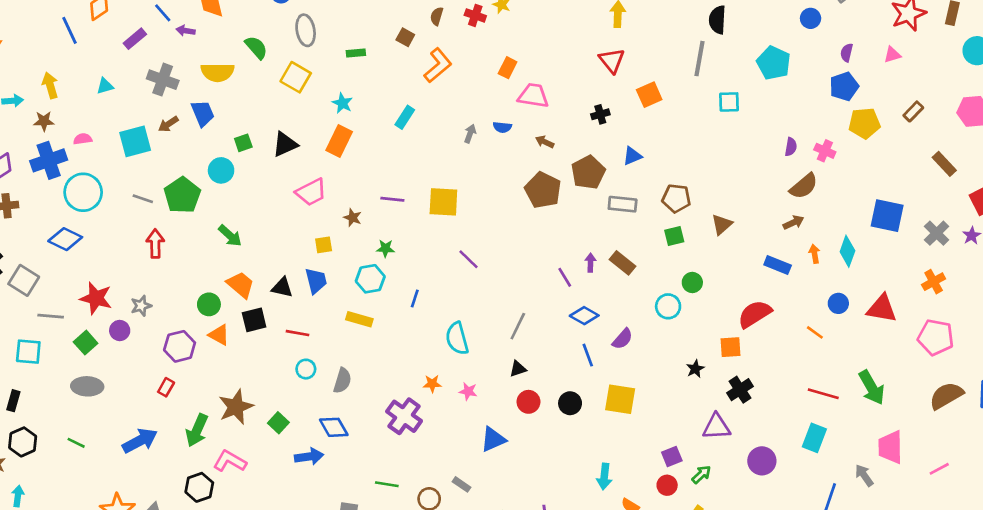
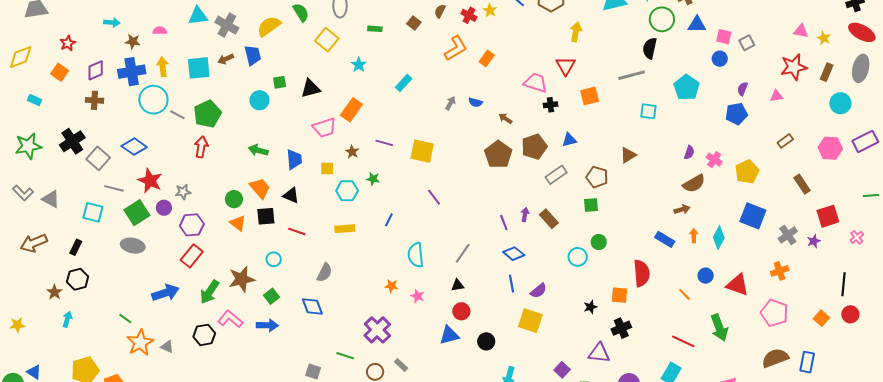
gray line: (700, 59) -> (632, 75), turned 56
orange L-shape: (438, 65) -> (456, 48), moved
yellow semicircle: (218, 72) -> (269, 26), turned 135
yellow arrow: (50, 85) -> (163, 67), moved
cyan triangle: (105, 86) -> (198, 16), moved, size x1.5
pink trapezoid: (533, 96) -> (536, 83), moved
yellow pentagon: (864, 123) -> (747, 172), moved, turned -30
pink semicircle: (83, 139) -> (160, 31), moved
orange rectangle: (339, 141) -> (351, 110), moved
green pentagon: (182, 195) -> (207, 114), moved
gray line: (143, 199) -> (177, 115), moved
gray rectangle: (623, 204) -> (556, 175), turned -50
brown triangle: (722, 224) -> (628, 155), moved
green arrow: (230, 236) -> (258, 150), turned 144
blue diamond: (65, 239) -> (134, 147), moved
cyan hexagon: (370, 279) -> (347, 191), moved
blue trapezoid: (316, 281) -> (294, 159), moved
red semicircle: (755, 314) -> (642, 273), turned 108
yellow rectangle: (359, 319) -> (345, 229), turned -30
purple semicircle: (623, 339) -> (538, 291), moved
green square: (86, 343) -> (137, 213), size x1.4
purple hexagon: (180, 346) -> (192, 225), moved
cyan circle: (306, 369) -> (274, 259), moved
red rectangle: (166, 387) -> (192, 256), size x1.6
green arrow: (872, 387) -> (719, 328), moved
black circle: (570, 403) -> (486, 341), moved
purple cross: (404, 416) -> (377, 330), moved
blue triangle: (493, 439) -> (449, 335), moved
green line: (76, 443) -> (125, 319), moved
purple square: (672, 456) -> (562, 370), turned -35
blue arrow: (309, 457) -> (267, 325), moved

